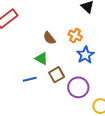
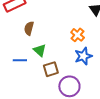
brown semicircle: (49, 38) -> (29, 28), moved, turned 40
blue line: (30, 79) -> (20, 60), moved

